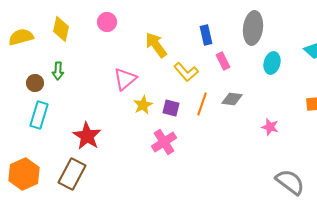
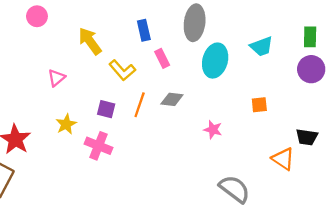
cyan ellipse: (272, 63) -> (215, 61), size x1.4
pink triangle: (125, 79) -> (56, 78), size x0.7
yellow star: (143, 105) -> (66, 124), moved
pink cross: (164, 142) -> (99, 146), turned -35

